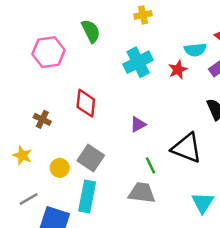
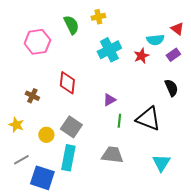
yellow cross: (143, 15) -> (98, 17), moved
green line: (150, 165) -> (119, 121), moved, turned 32

